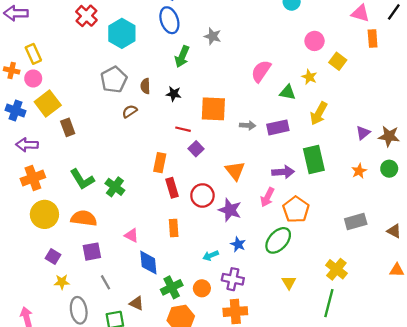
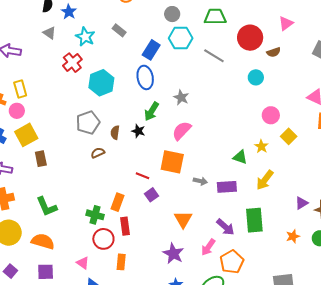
pink semicircle: (261, 71) -> (182, 131), moved
black star: (174, 94) -> (138, 131), moved
purple arrow: (283, 172) -> (225, 227), turned 36
green cross: (115, 187) -> (95, 215), moved, turned -30
red circle: (202, 195) -> (103, 239), moved

